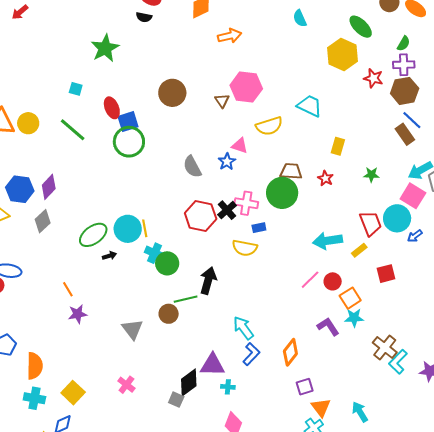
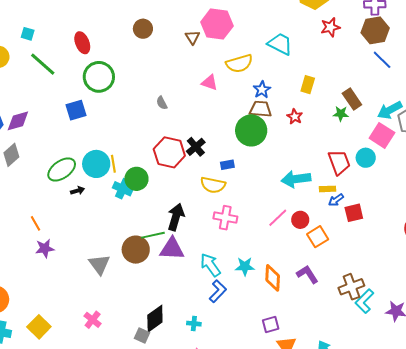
red star: (373, 78) -> (330, 27), moved, turned -30
cyan square: (76, 89) -> (28, 34), moved
brown circle: (172, 93) -> (143, 29), size x0.7
blue square: (128, 122) -> (76, 110), moved
brown rectangle: (405, 134) -> (352, 99), moved
blue star: (227, 162) -> (262, 90), moved
gray semicircle: (192, 167) -> (162, 103), size x0.6
purple diamond: (49, 187) -> (18, 121), turned 30
pink cross: (246, 203) -> (225, 218), moved
cyan circle: (397, 218) -> (366, 158), size x0.7
blue arrow: (415, 236) -> (336, 200), moved
yellow rectangle: (359, 250) -> (327, 189), turned 35
green circle: (167, 263) -> (136, 179), moved
brown circle: (169, 314) -> (136, 250), size x1.4
cyan star: (354, 318) -> (245, 266), moved
purple L-shape: (328, 327) -> (307, 274), moved
brown cross: (385, 348) -> (351, 287), turned 30
orange diamond: (290, 352) -> (273, 278), moved, turned -36
purple triangle: (212, 365) -> (172, 249), moved

